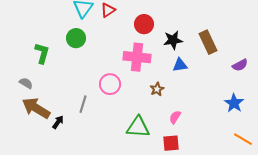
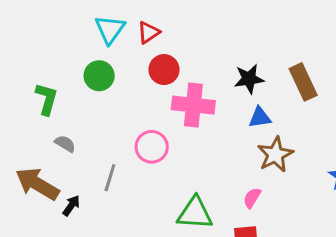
red circle: (144, 24) -> (164, 70), moved
gray semicircle: (26, 83) -> (65, 144), moved
brown star: (157, 89) -> (275, 155), moved, size x1.6

